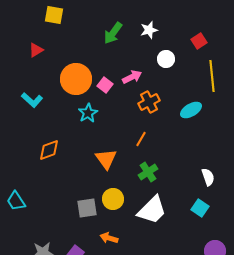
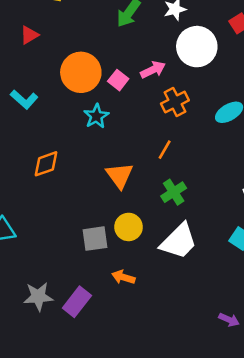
white circle: (166, 59) -> (197, 47), size x1.8

